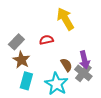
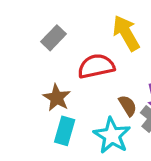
red semicircle: (46, 40) -> (96, 66), size x1.6
gray rectangle: (16, 42) -> (54, 38), moved

